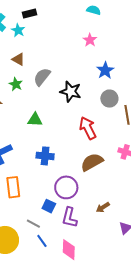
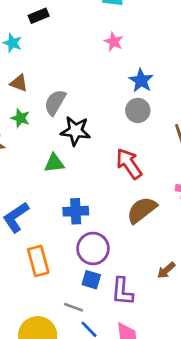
black rectangle: (30, 14) -> (39, 16), moved
black star: (71, 92) -> (76, 131), moved
gray circle: (109, 99) -> (138, 110), moved
purple circle: (66, 187) -> (93, 248), moved

